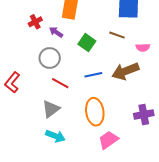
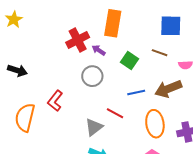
red cross: (35, 22) -> (78, 40), size x1.6
red line: (60, 83) -> (115, 113), moved
orange ellipse: (95, 112) -> (155, 124), moved

